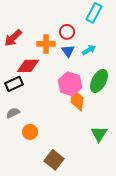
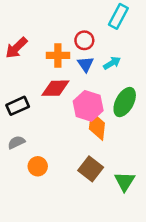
red diamond: (28, 66) -> (55, 88), moved
green triangle: (99, 134) -> (125, 181), moved
brown square: (54, 160) -> (91, 169), moved

